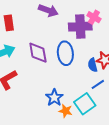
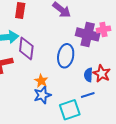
pink cross: (94, 17) -> (103, 29), turned 32
purple diamond: (38, 53) -> (26, 49), moved
orange star: (66, 111) -> (41, 81), moved

